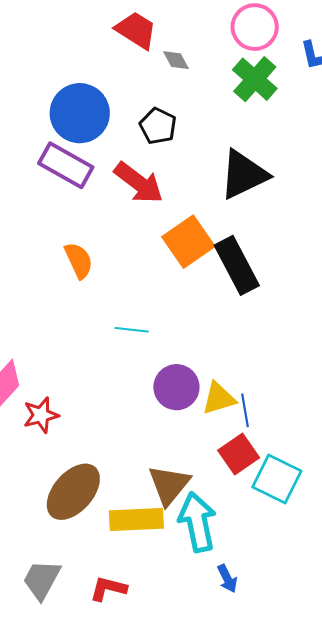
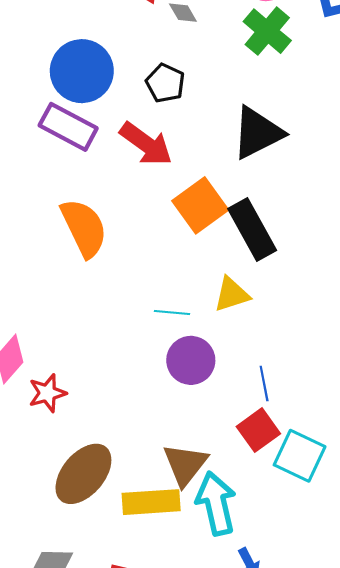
orange semicircle: (79, 260) -> (84, 228), size x1.5
cyan line: (132, 330) -> (172, 312), moved
yellow triangle: (219, 398) -> (232, 294), moved

